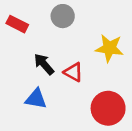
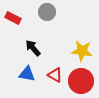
yellow star: (109, 48) -> (82, 51), moved
red triangle: (73, 72) -> (55, 75), moved

